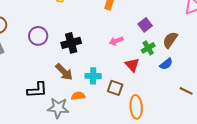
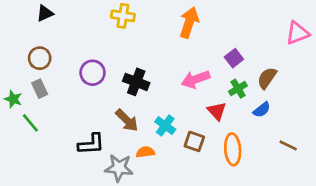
pink arrow: (116, 41) -> (196, 79), size x1.5
black cross: (71, 43) -> (136, 82), turned 36
cyan cross: (93, 76) -> (165, 126), turned 35
orange ellipse: (136, 107) -> (233, 149), moved

